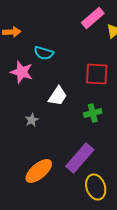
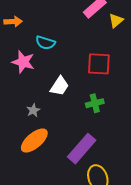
orange ellipse: (39, 171) -> (34, 141), moved

